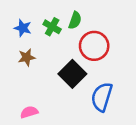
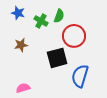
blue star: (23, 28) -> (18, 13), moved
black square: (72, 74) -> (57, 58), turned 30

